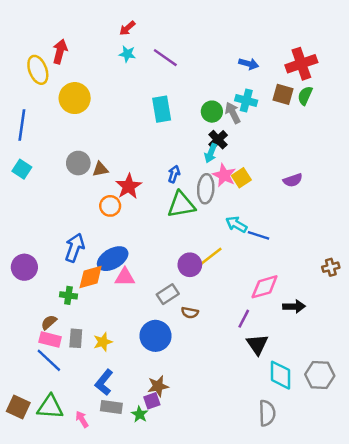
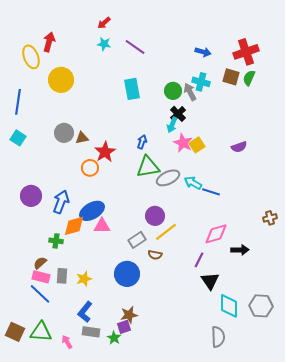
gray ellipse: (206, 189) -> (168, 178), moved, turned 60
yellow line: (209, 257) -> (166, 232), moved
purple circle: (24, 267) -> (31, 196), moved

